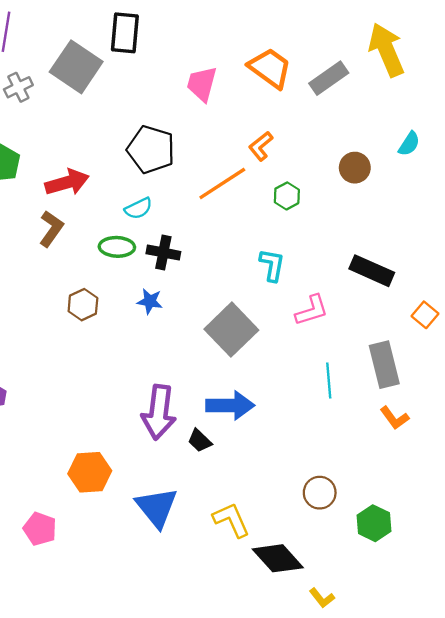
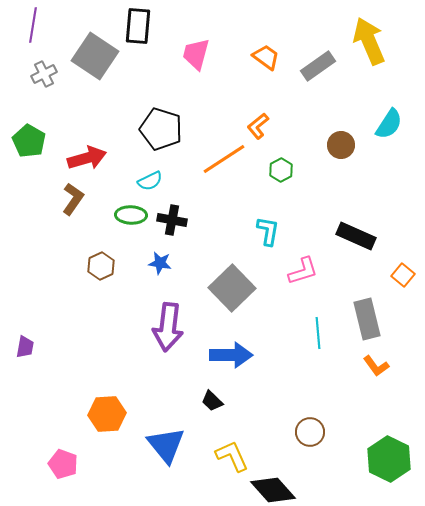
orange trapezoid: (270, 68) -> (266, 57), size x0.7
pink trapezoid: (202, 84) -> (196, 54), moved
cyan semicircle: (409, 144) -> (389, 124), size x1.4
purple arrow: (159, 412) -> (168, 327), moved
black trapezoid: (200, 441) -> (212, 401), moved
green hexagon: (374, 523) -> (389, 459), moved, size x1.4

